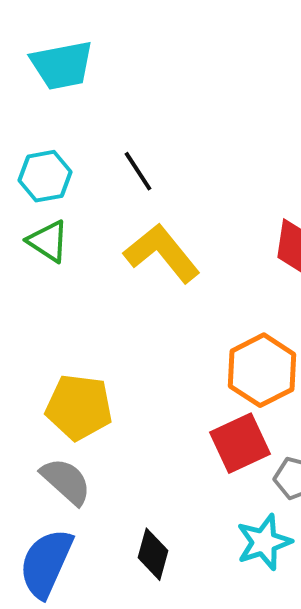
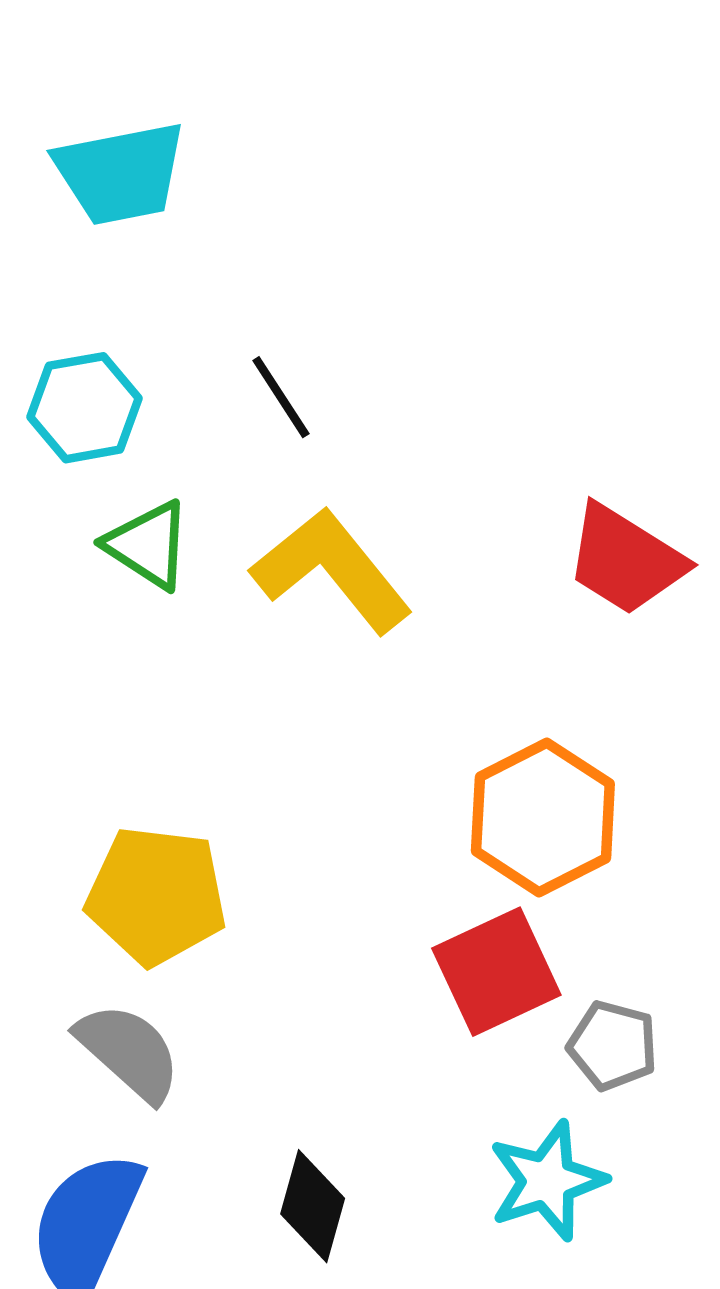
green triangle: (48, 241) -> (148, 545), moved

